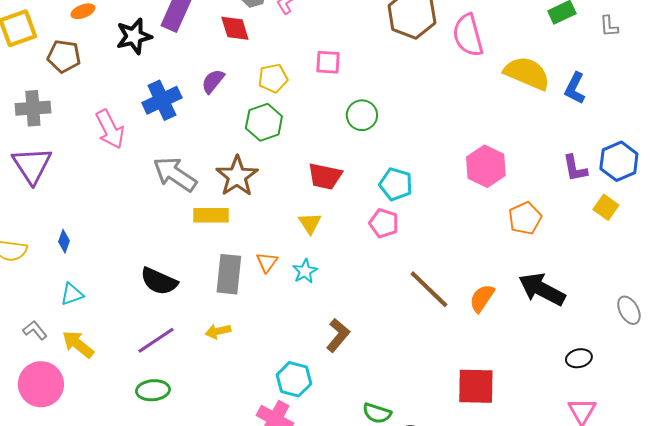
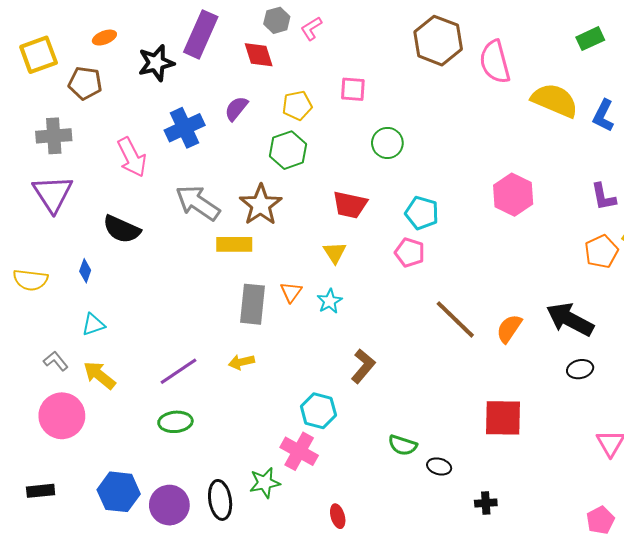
orange pentagon: (525, 218) -> (601, 251), moved
black semicircle: (159, 281) -> (122, 229), moved
black ellipse: (579, 358) -> (580, 369), moved

